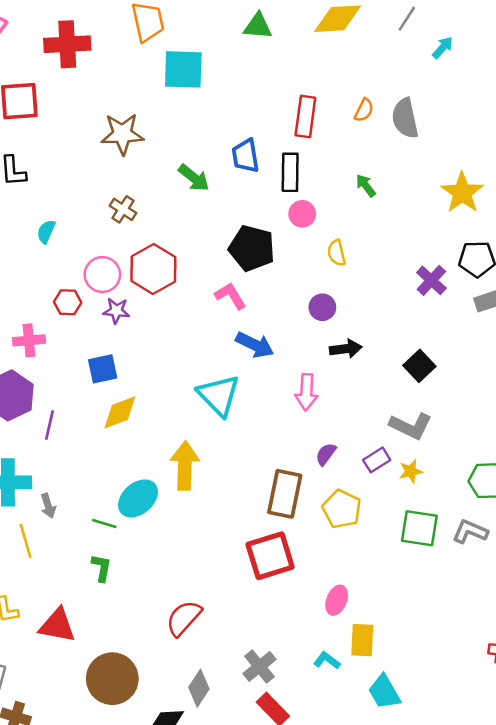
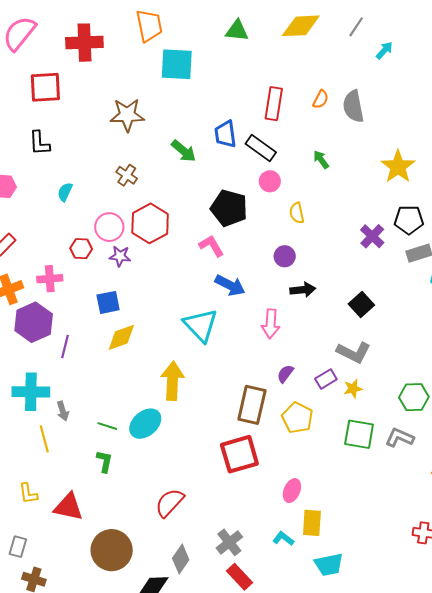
black rectangle: (290, 172) -> (261, 148), turned -56
cyan ellipse: (138, 498) -> (145, 424), moved
cyan trapezoid: (384, 692) -> (329, 565), turned -72

